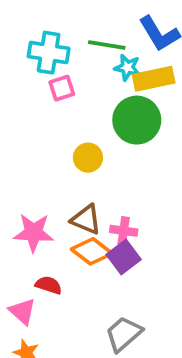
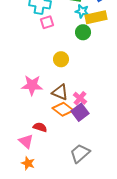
green circle: (137, 120) -> (83, 32), moved, size x0.6
pink cross: (124, 231) -> (80, 98), turned 32
pink star: (34, 233) -> (32, 85), moved

